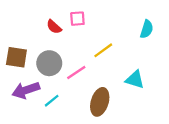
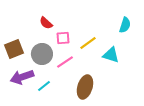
pink square: (77, 19) -> (63, 38), moved
brown square: (16, 57) -> (14, 49), turned -30
cyan triangle: (135, 80) -> (111, 55), moved

